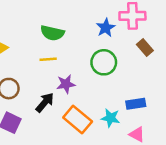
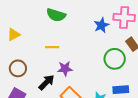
green semicircle: (52, 33) -> (56, 15), moved
green circle: (104, 62) -> (115, 59), moved

